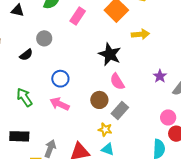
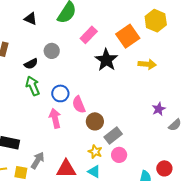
black star: (110, 54) -> (106, 60), moved
pink semicircle: (117, 82) -> (79, 105), moved
green arrow: (24, 97) -> (33, 86), moved
pink arrow: (60, 104) -> (55, 118), turned 42
pink circle: (168, 117) -> (119, 155), moved

